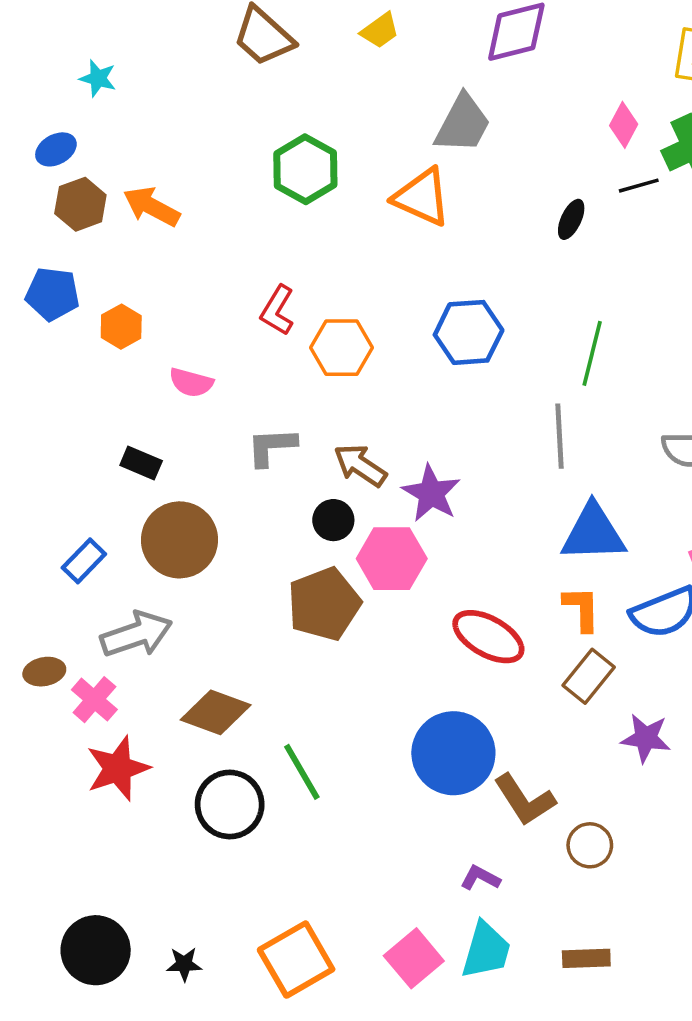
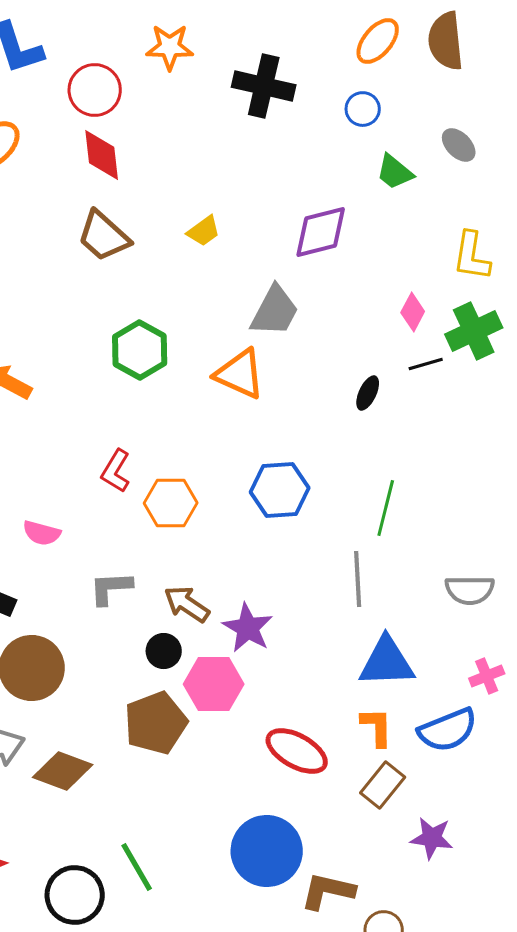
brown diamond: (216, 712) -> (63, 771), moved
brown L-shape: (525, 800) -> (328, 891), turned 136

